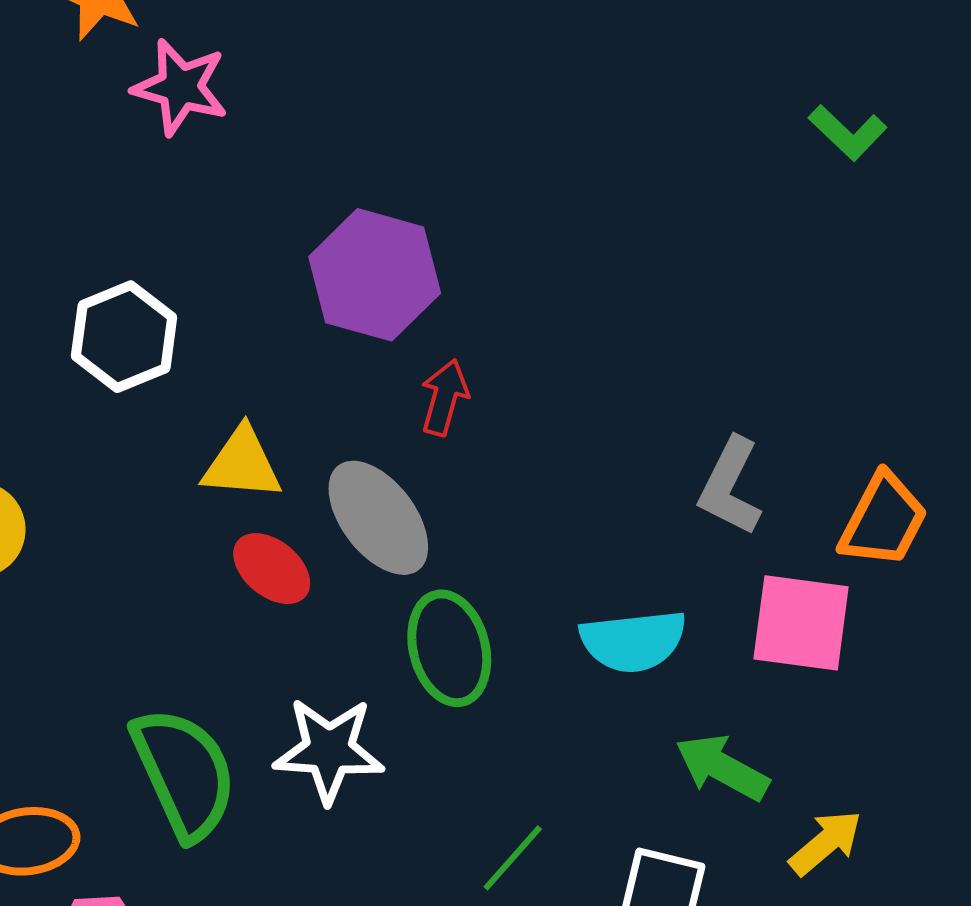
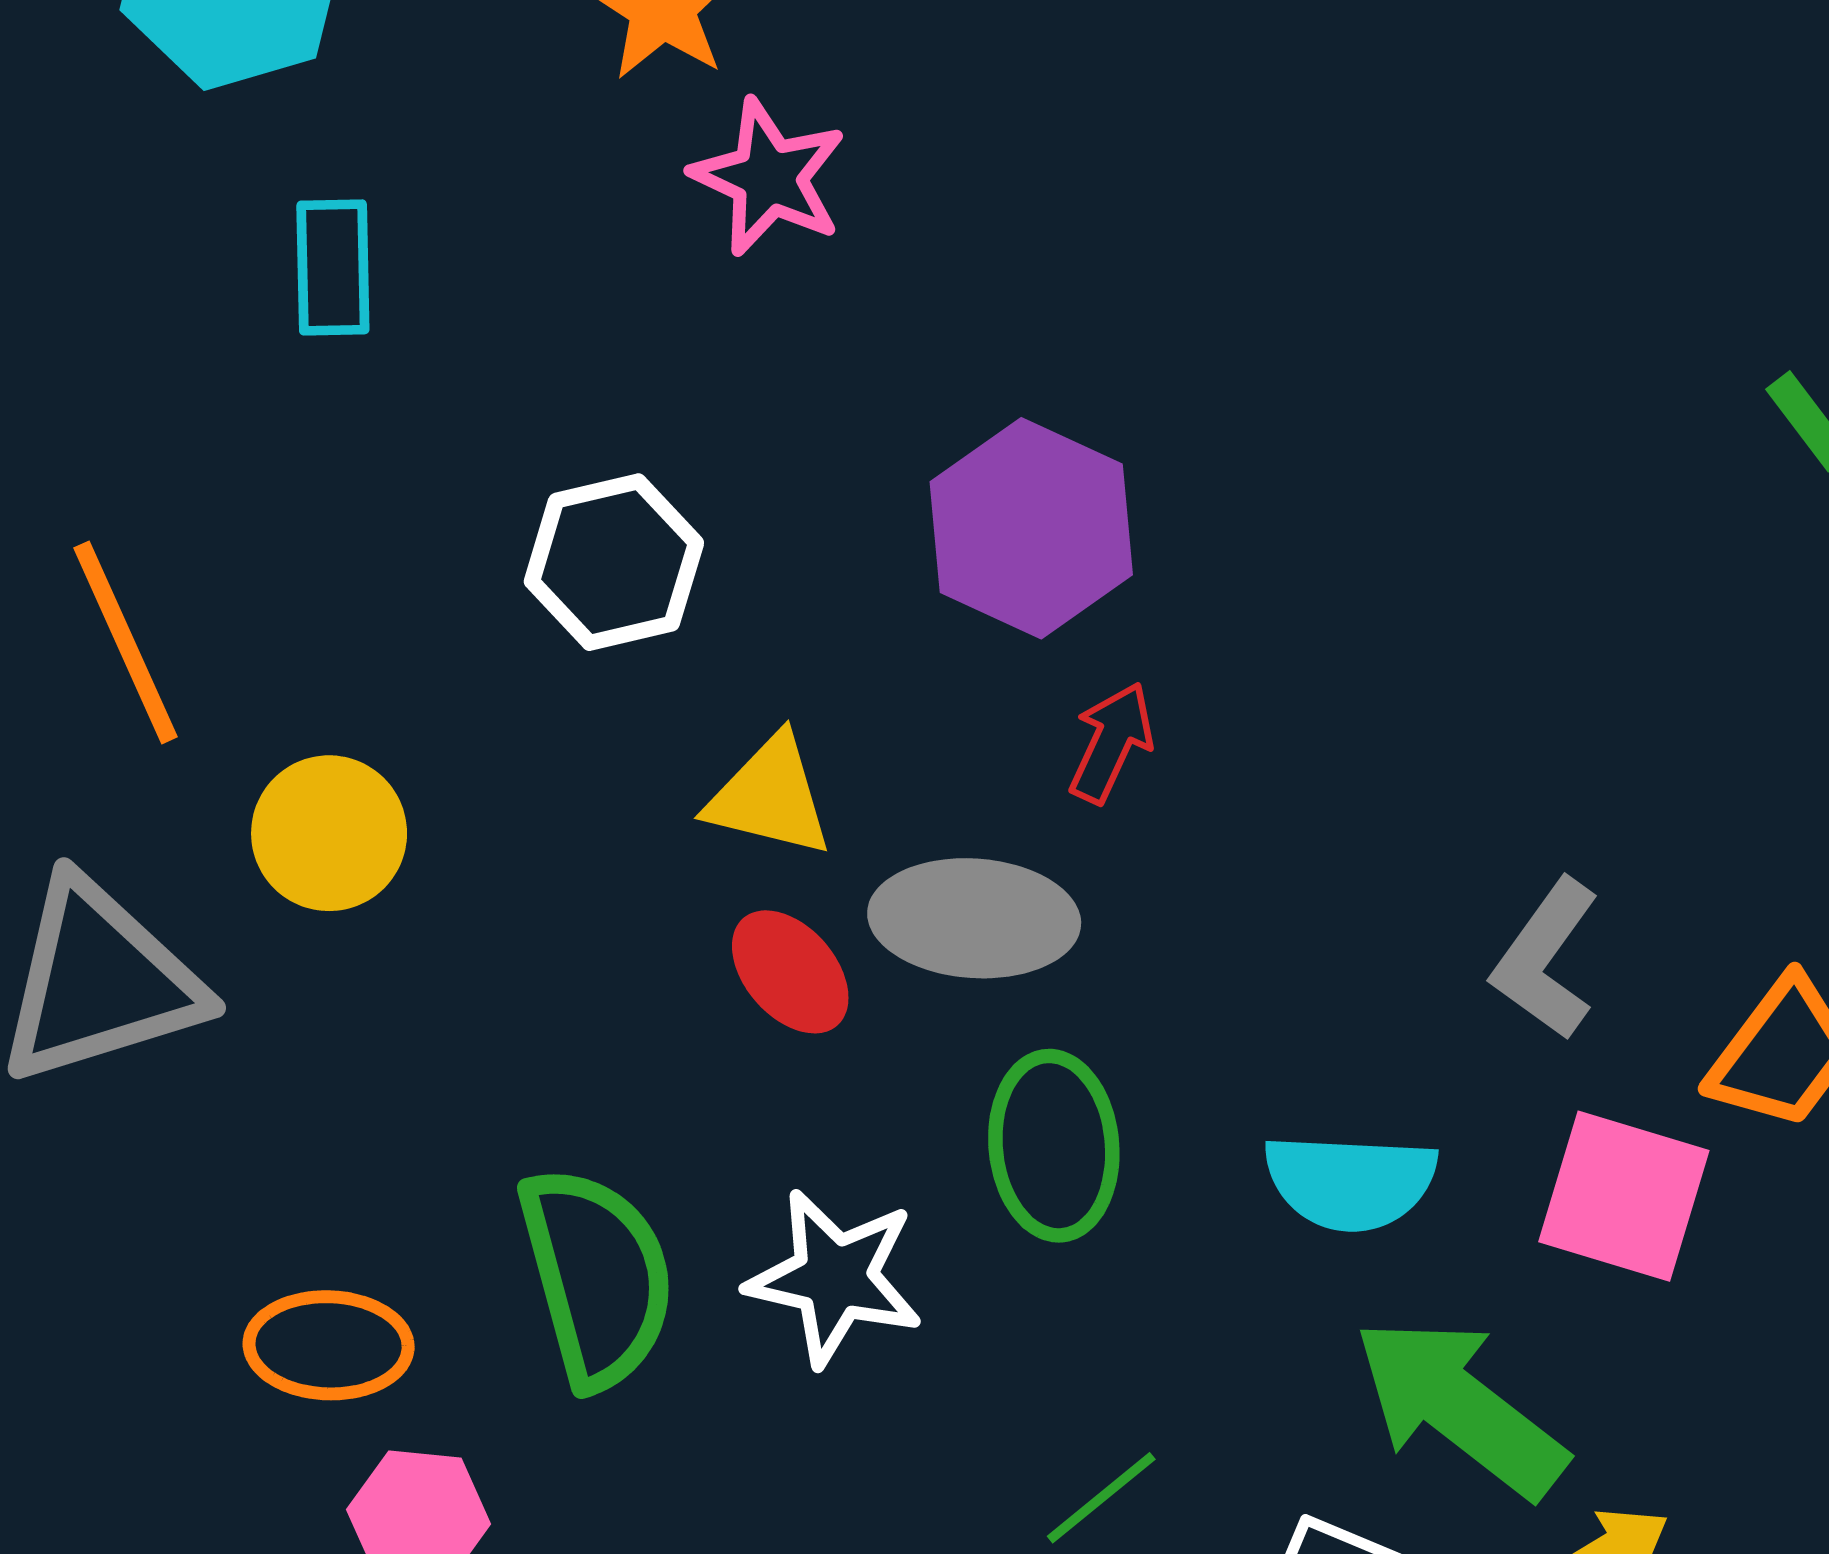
gray ellipse: (378, 518) -> (974, 918), turned -58
green arrow: (722, 767) -> (1460, 1407), size x1.5

